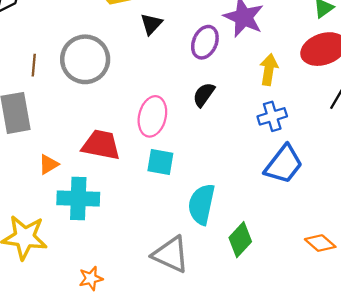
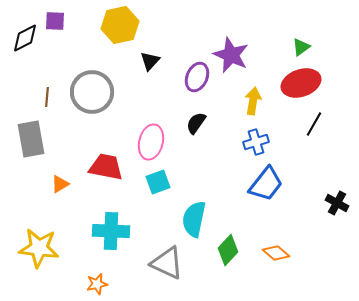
cyan square: (160, 162) -> (158, 182), turned -30
cyan cross: (78, 199) -> (111, 231), moved
orange diamond: (320, 243) -> (276, 253), moved

